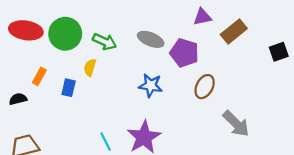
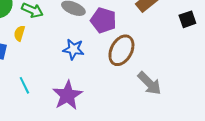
brown ellipse: (205, 87) -> (121, 50), size x1.4
cyan line: (106, 142) -> (24, 85), moved

